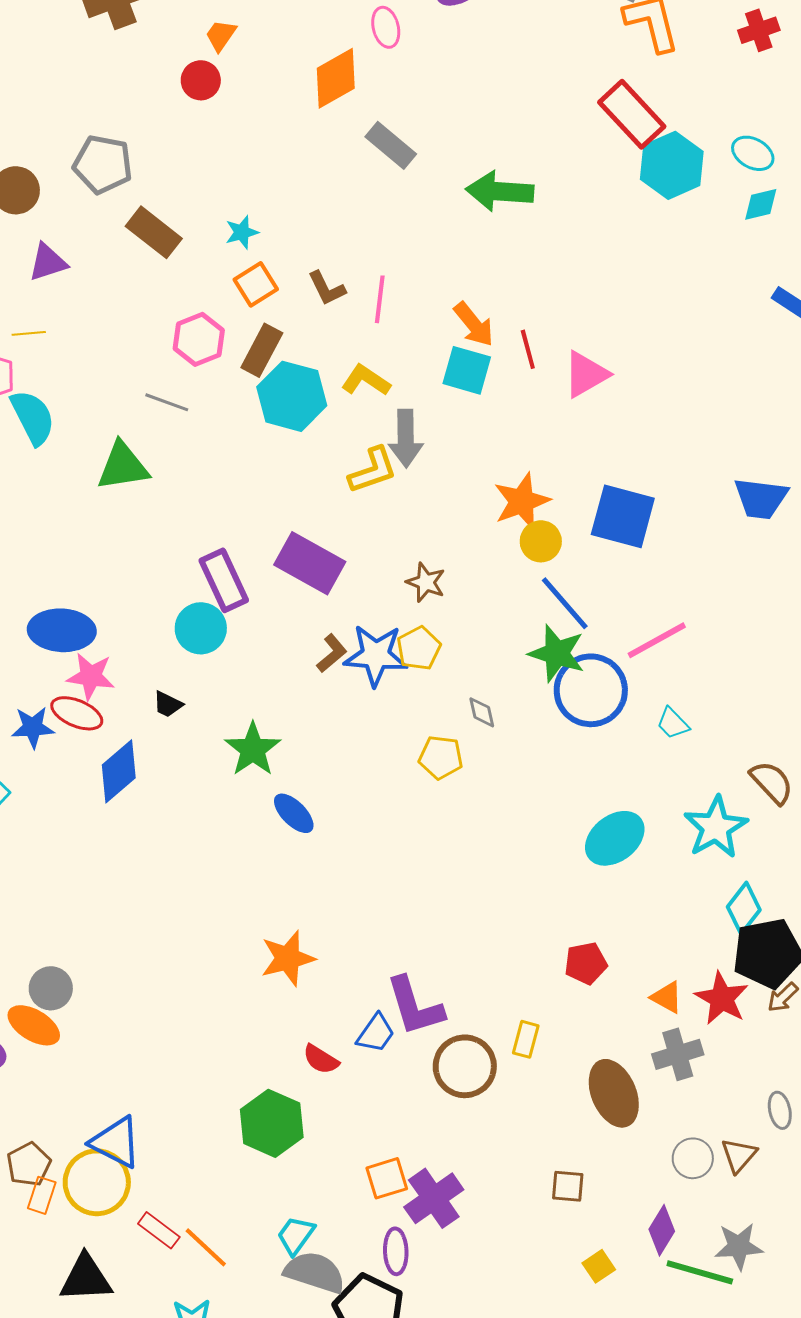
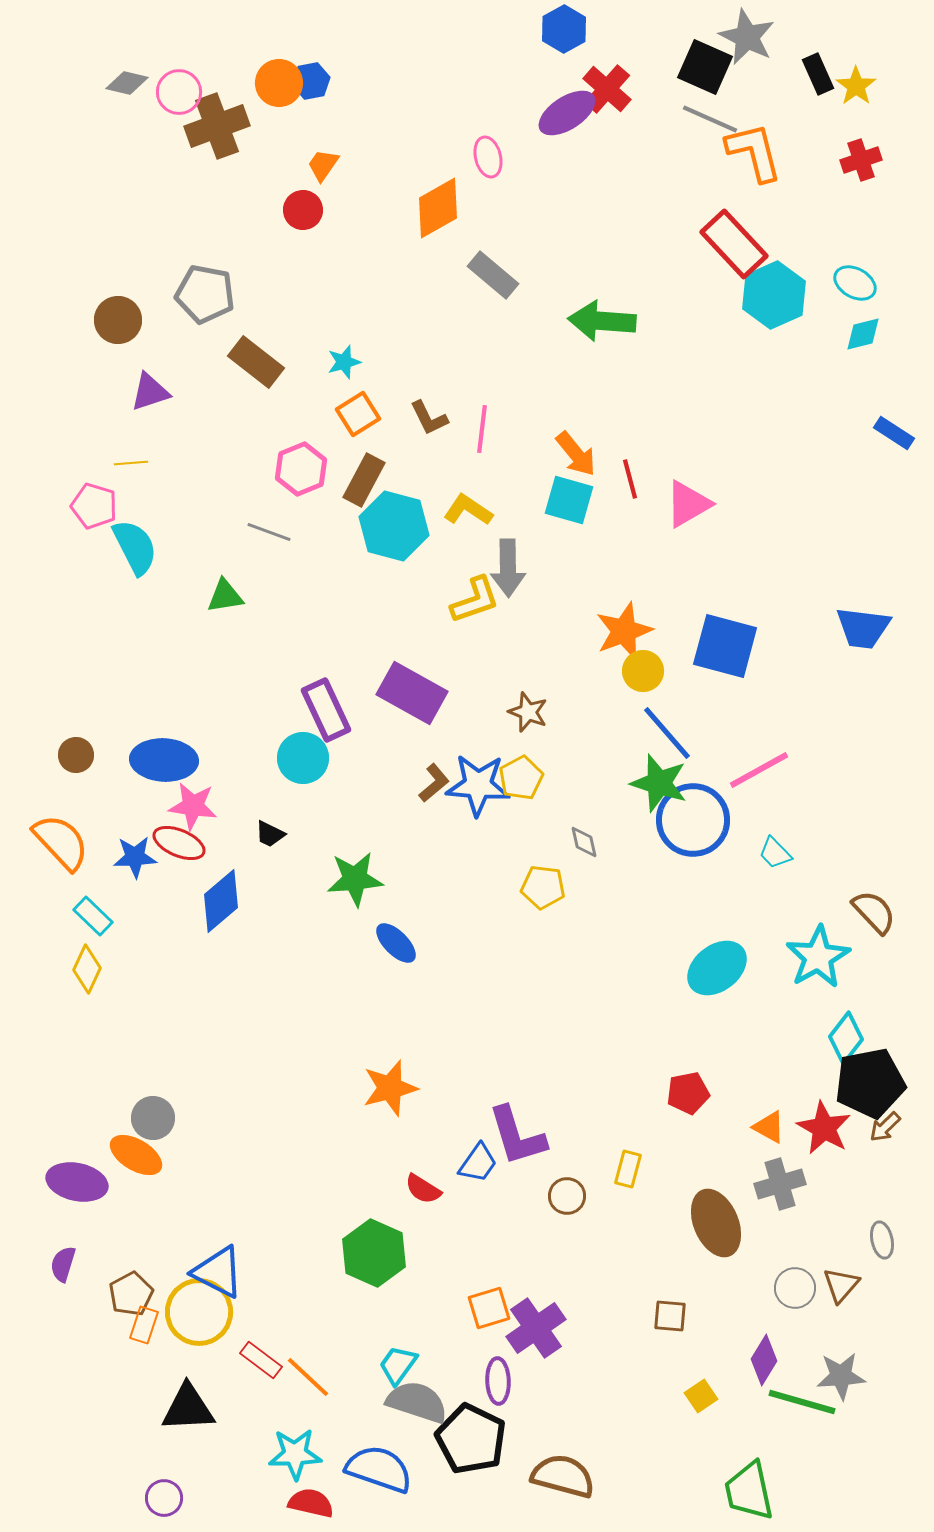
green triangle: (123, 466) -> (225, 596), size x0.7
green star: (253, 749) -> (355, 879), turned 30
brown circle: (465, 1066) -> (567, 1196), size x0.6

